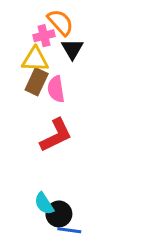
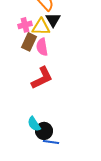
pink cross: (44, 36) -> (25, 25), moved
yellow triangle: (35, 59) -> (41, 27), moved

